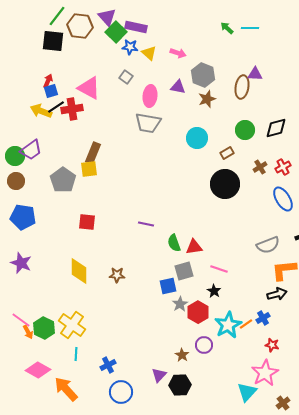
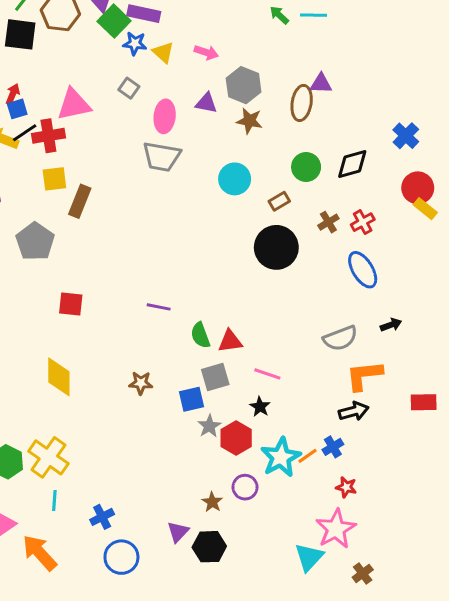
pink triangle: (89, 88) -> (74, 104), turned -40
brown star: (207, 99) -> (249, 121), turned 30
yellow square: (89, 169) -> (54, 179), moved
brown star: (117, 275) -> (141, 383), moved

